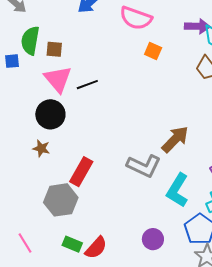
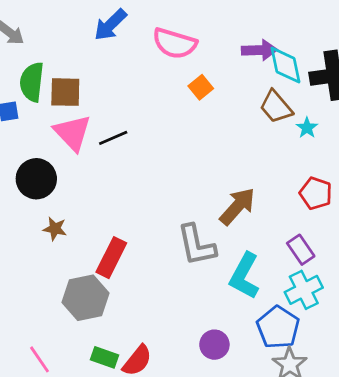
brown square: (54, 49) -> (65, 92), size x1.4
orange square: (153, 51) -> (201, 87), turned 30
black circle: (50, 114) -> (36, 179), moved
gray L-shape: (144, 166) -> (197, 245), turned 56

